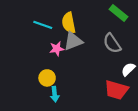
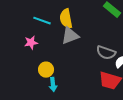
gray semicircle: (112, 43) -> (106, 53), moved, turned -36
pink star: (57, 49) -> (31, 43), moved

